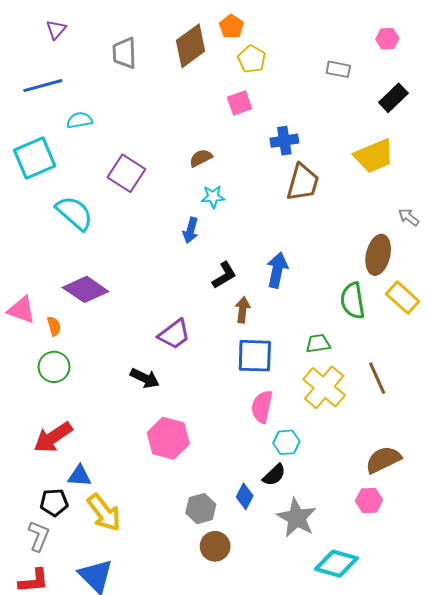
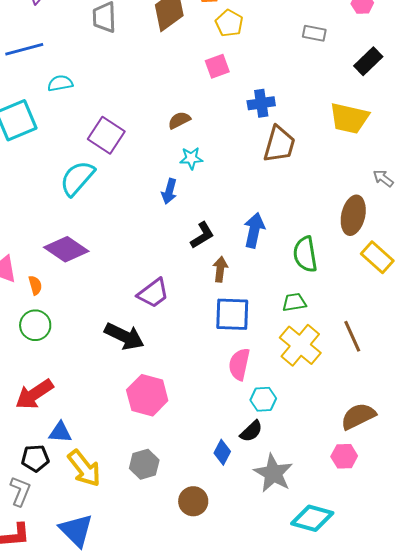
yellow trapezoid: (374, 156) -> (349, 118), turned 36
cyan semicircle: (74, 213) -> (77, 178), moved, turned -90
green semicircle: (353, 301) -> (305, 254), moved
black arrow: (145, 378) -> (124, 336), size x1.4
gray hexagon: (201, 509) -> (144, 464), moved

